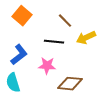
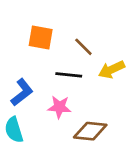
orange square: (22, 16) -> (41, 37), moved, turned -30

